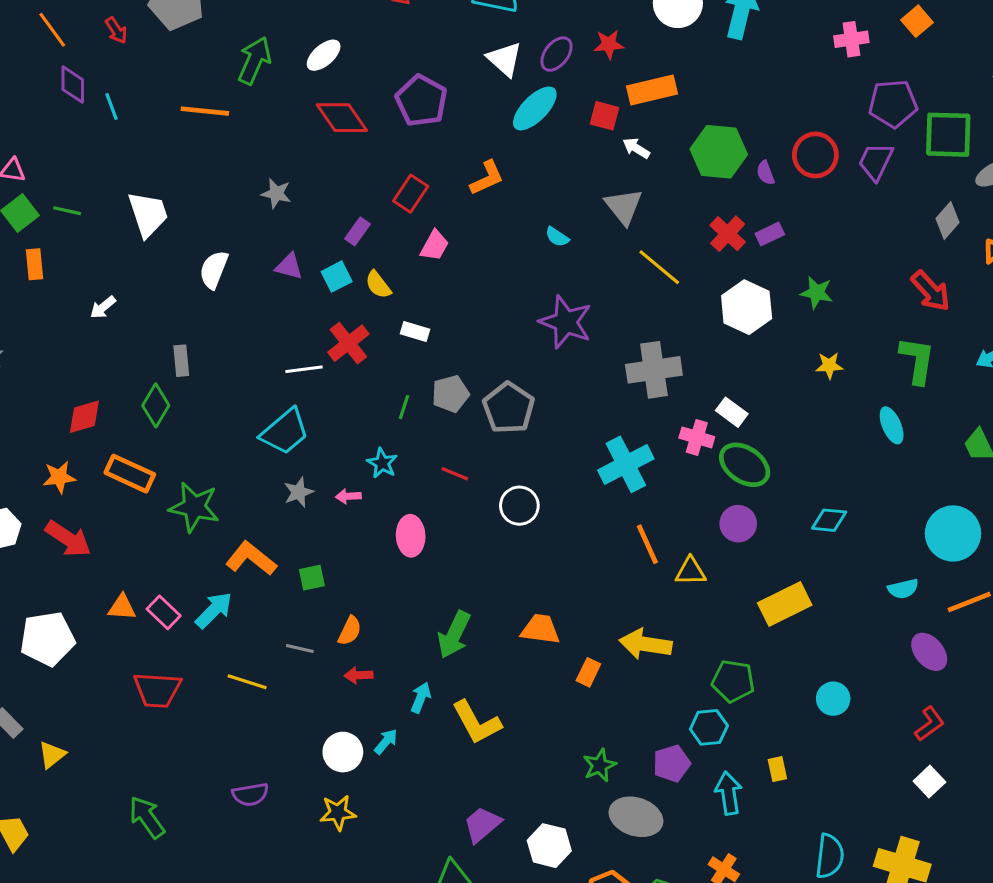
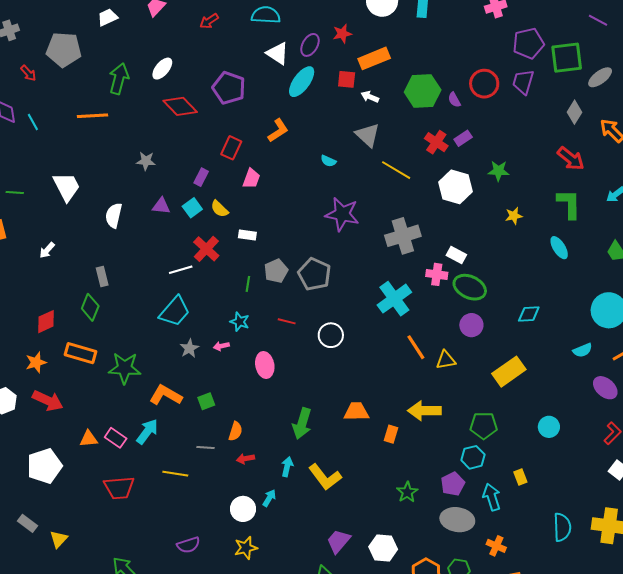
gray ellipse: (636, 817) -> (457, 520), moved

